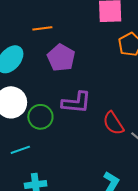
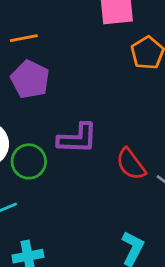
purple pentagon: (61, 58) -> (30, 79), moved

